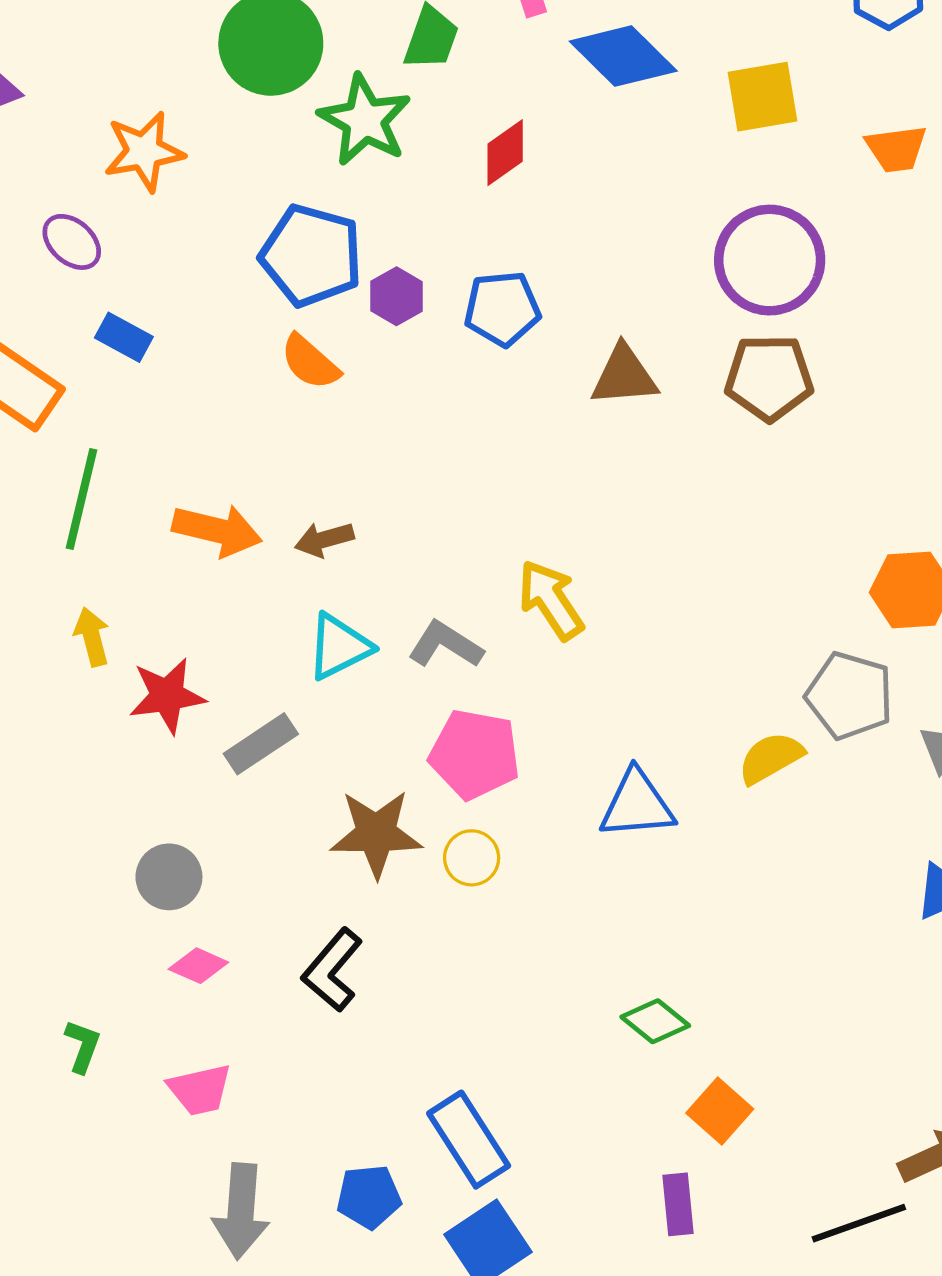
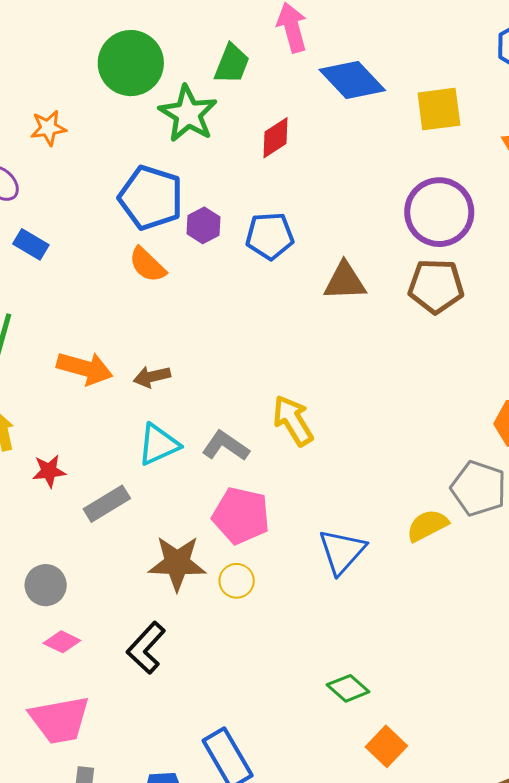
orange star: (144, 151) -> (48, 128), size x0.7
red star: (167, 696) -> (49, 471), size x0.7
blue triangle: (637, 804) -> (342, 551), turned -46
pink trapezoid: (200, 1090) -> (60, 720), size x1.5

